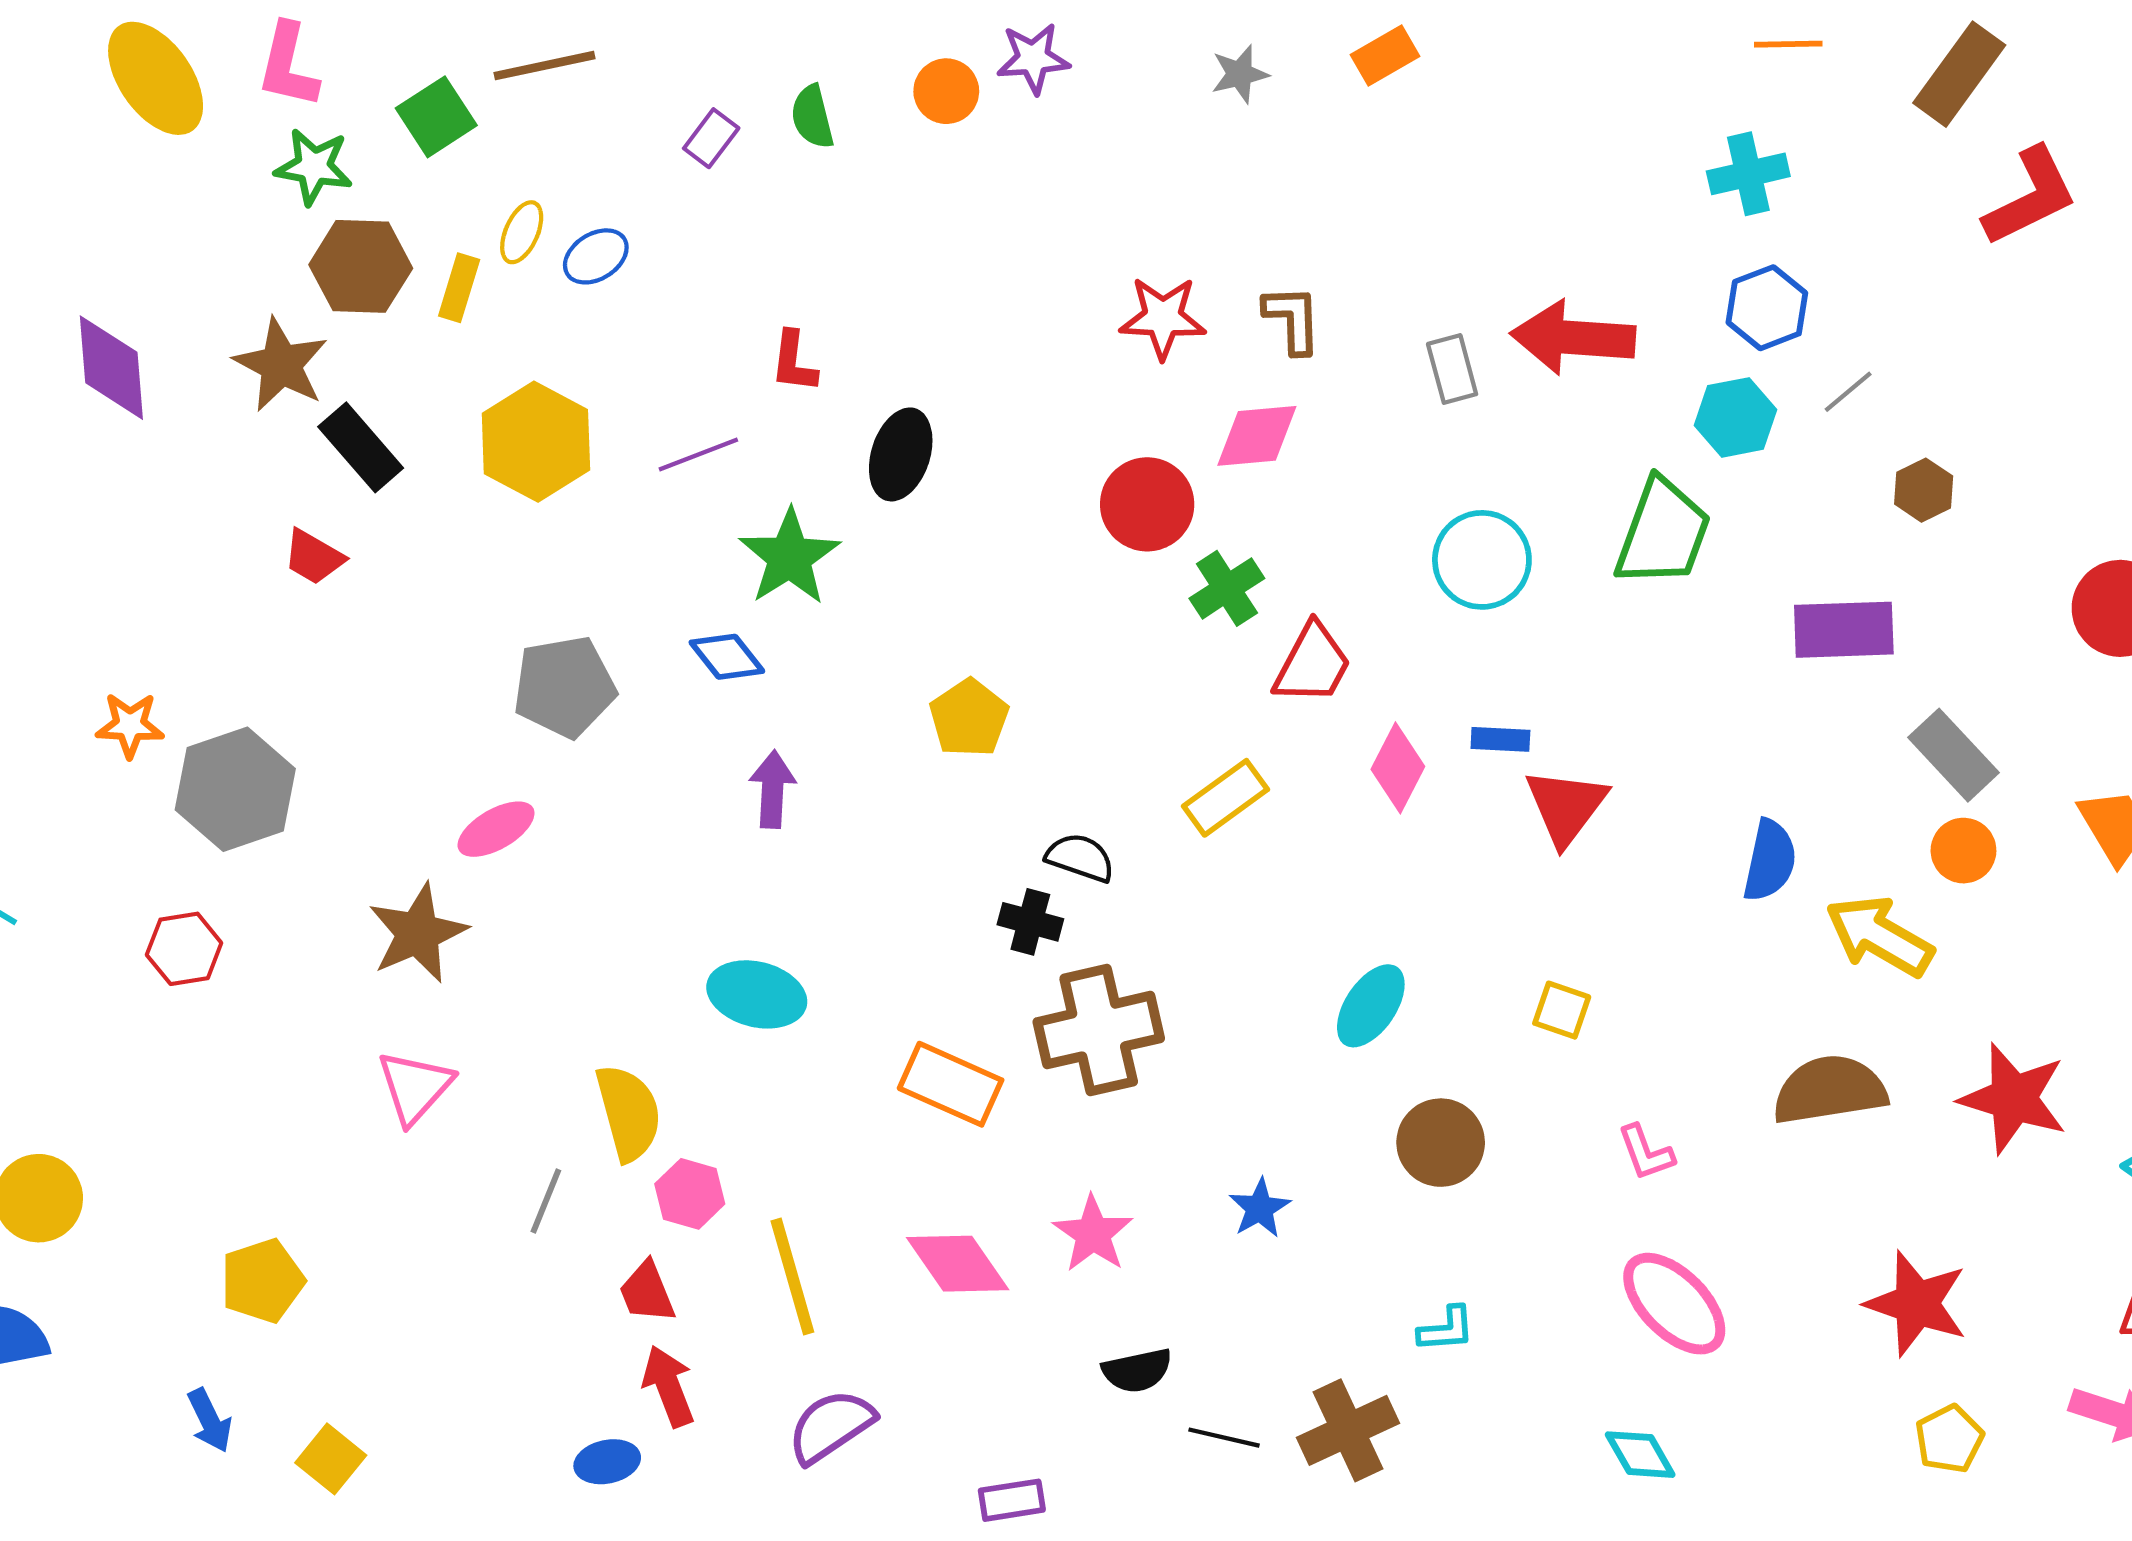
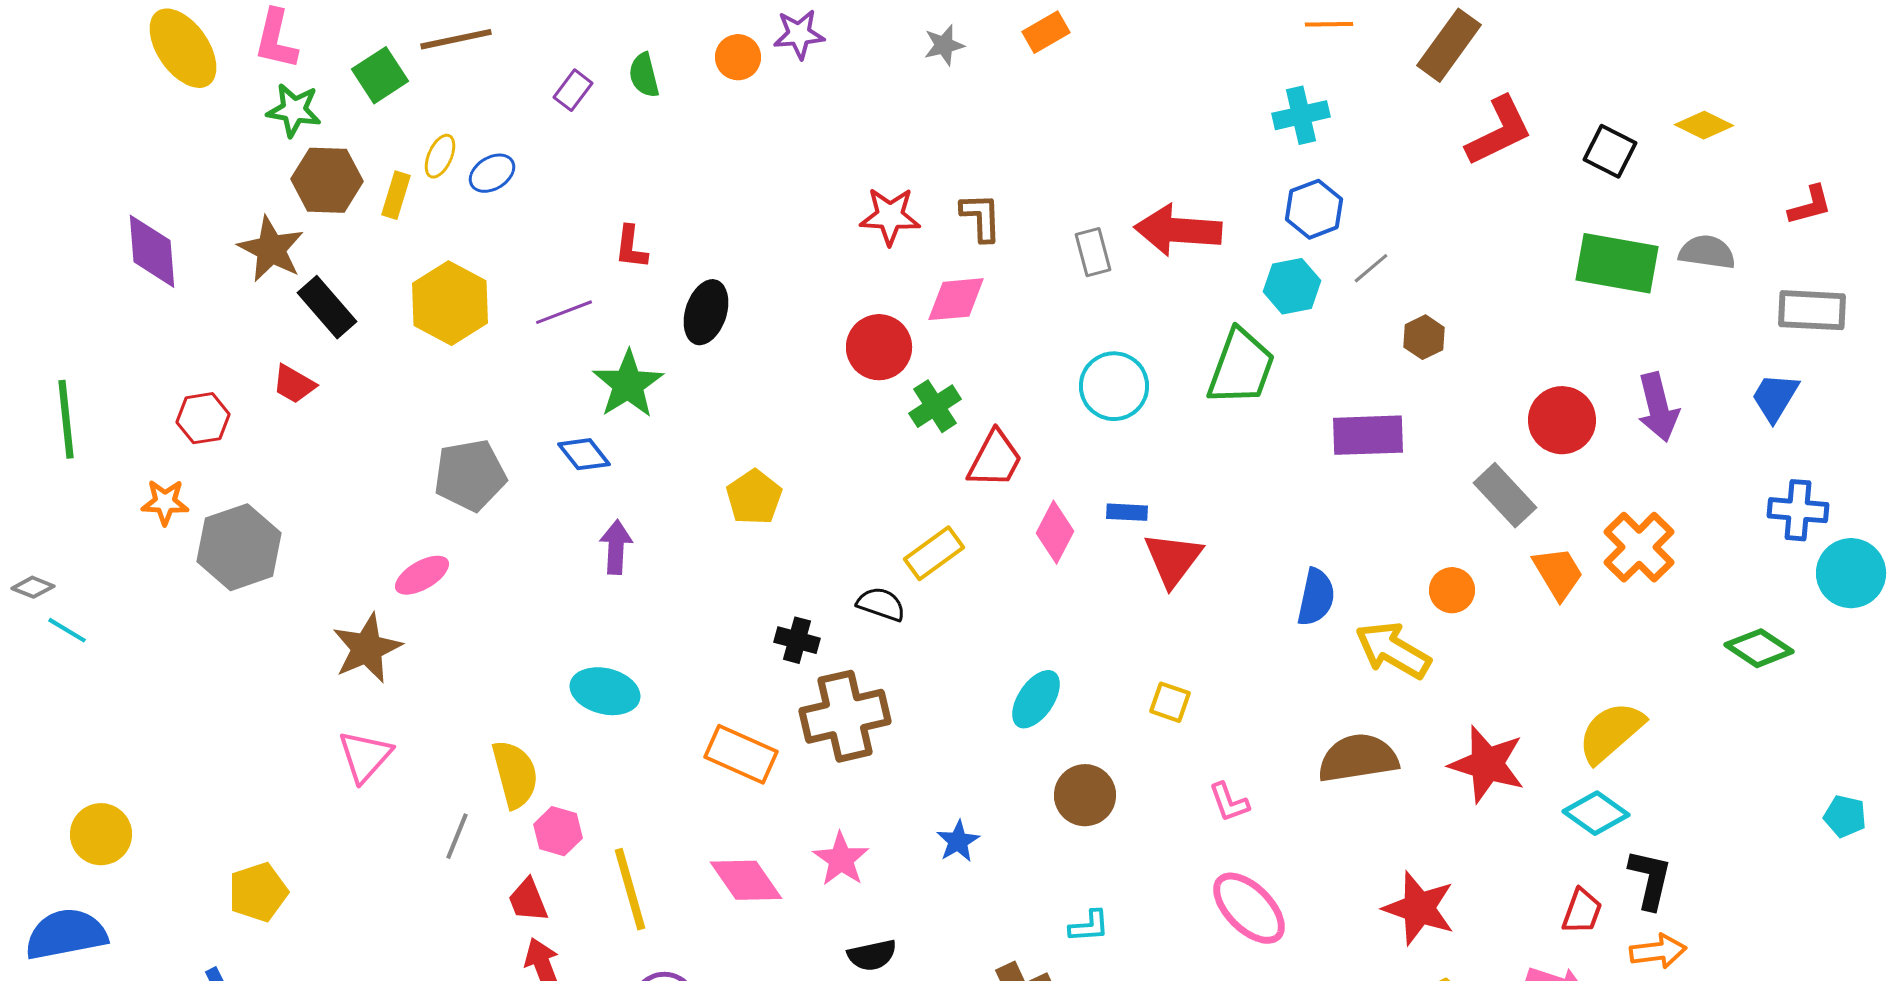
gray rectangle: (1954, 755) -> (1505, 495), moved
black semicircle: (1080, 858) -> (881, 604), moved
red hexagon: (184, 949) -> (203, 418), moved

